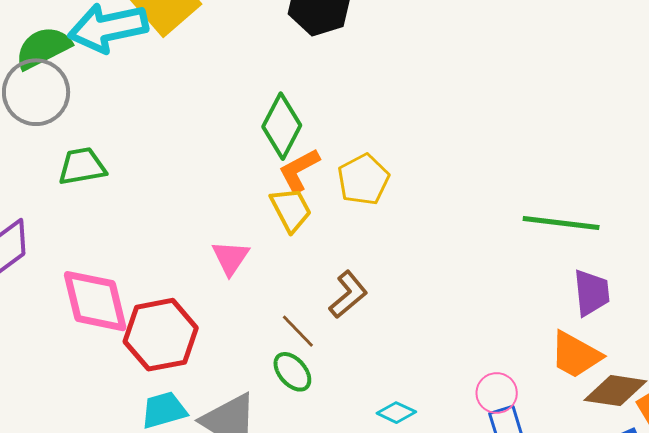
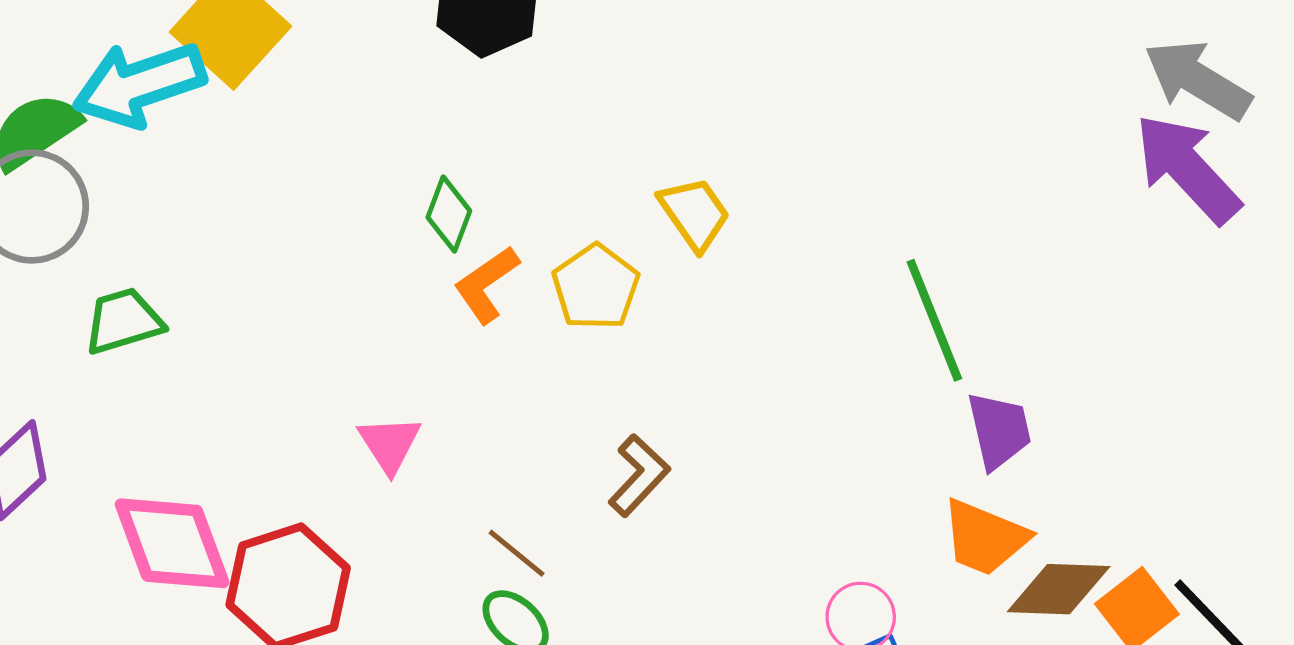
green diamond: (282, 126) -> (449, 214), size x0.7
yellow trapezoid: (291, 210) -> (694, 213), moved
green line: (561, 223) -> (934, 320), turned 68
brown L-shape: (348, 295) -> (639, 475), moved

